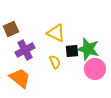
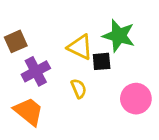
green star: (88, 49) -> (119, 36), moved
black square: (72, 51) -> (102, 61), moved

